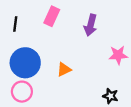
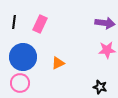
pink rectangle: (52, 16) -> (40, 24), moved
purple arrow: (91, 25) -> (105, 23), moved, turned -96

